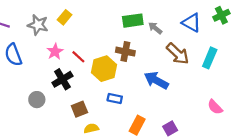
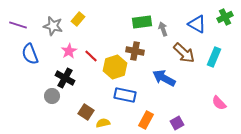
gray arrow: (155, 28) -> (163, 29), turned 32
black cross: (62, 79) -> (65, 78), moved, turned -30
blue rectangle: (115, 98) -> (125, 95), size x1.5
brown square: (79, 109) -> (86, 112), moved, turned -35

